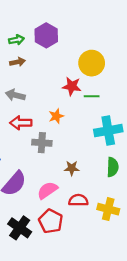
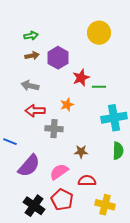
purple hexagon: (46, 35) -> (58, 58), moved
yellow circle: (92, 63) -> (99, 33), moved
red star: (72, 86) -> (81, 78), turned -30
yellow cross: (108, 209) -> (105, 205), moved

